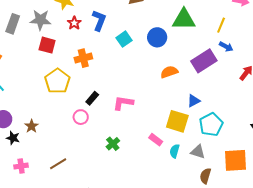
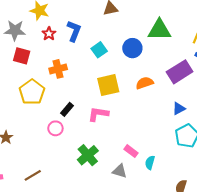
blue triangle: (194, 101) -> (179, 109), moved
yellow square: (177, 121) -> (108, 85), moved, turned -30
green cross: (113, 144) -> (88, 155), size x1.5
gray triangle: (198, 152) -> (120, 171), moved

